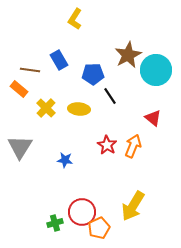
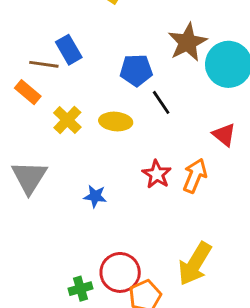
blue rectangle: (59, 60) -> (69, 50), moved

